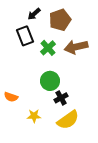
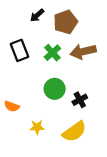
black rectangle: (25, 36) -> (20, 50), moved
black cross: (61, 98) -> (80, 100), moved

